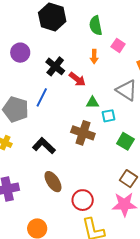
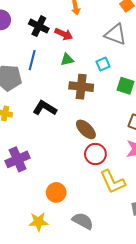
green triangle: (92, 103) -> (67, 60), moved
brown ellipse: (53, 182) -> (86, 129), moved

